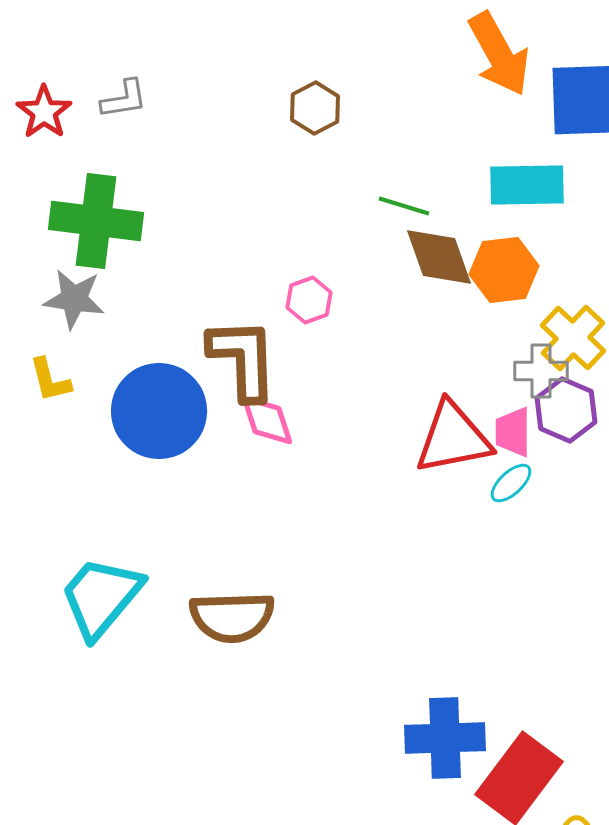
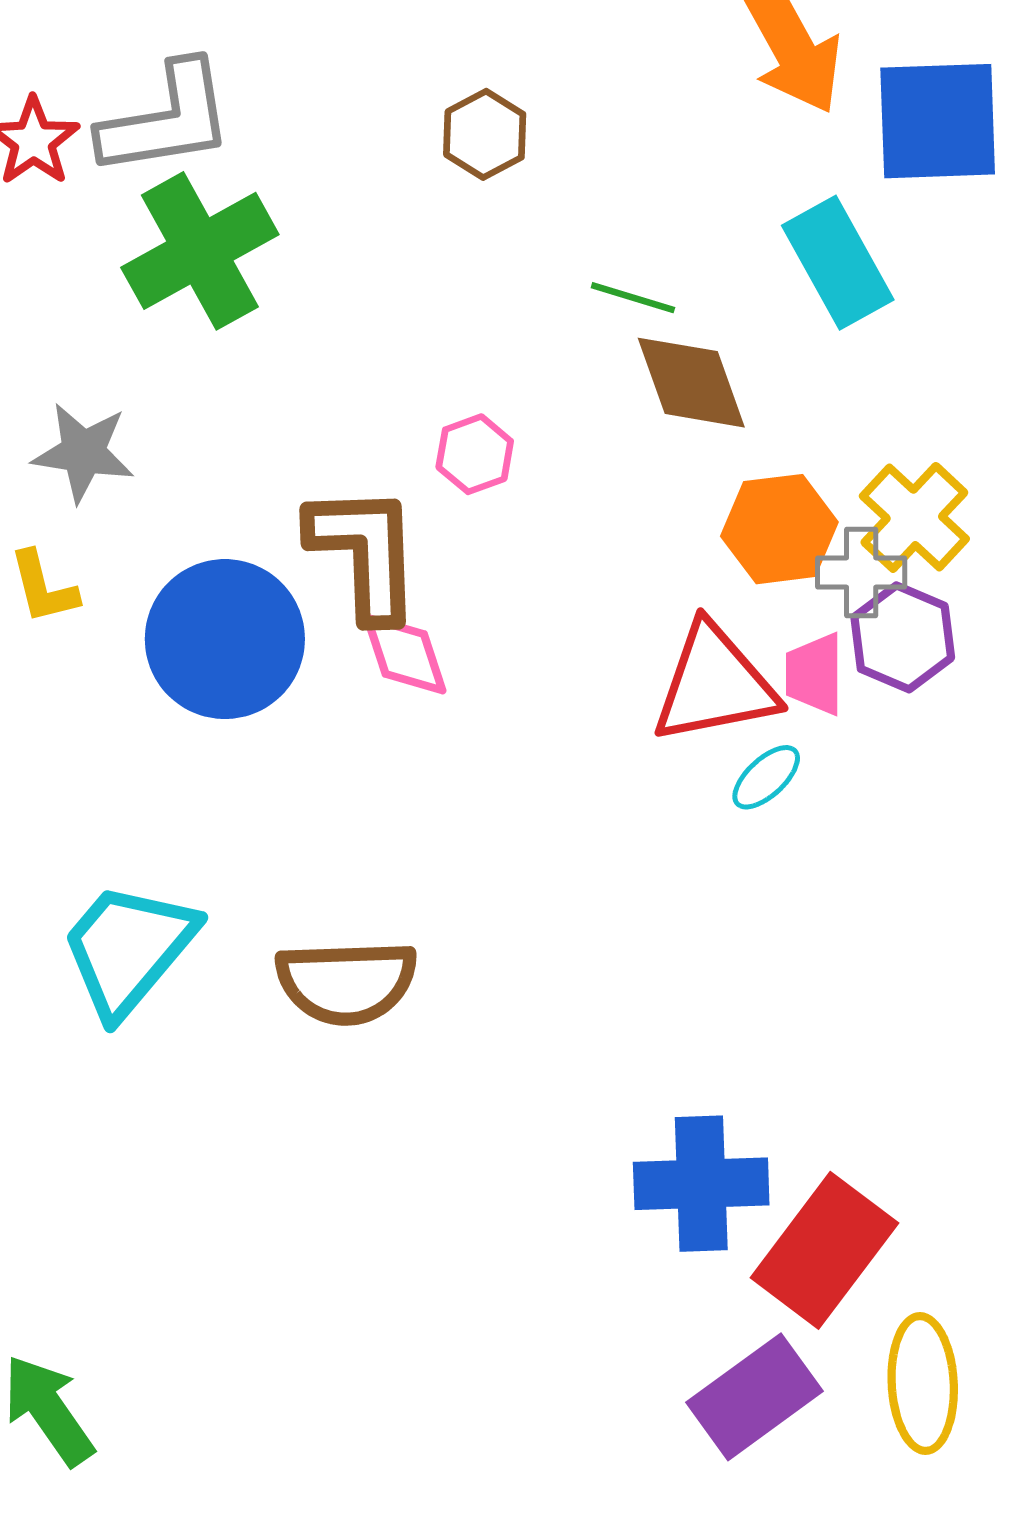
gray L-shape: (124, 99) -> (167, 119), size x1.8
cyan rectangle: (527, 185) -> (838, 263), turned 62
green cross: (96, 221) -> (200, 251), moved, turned -36
orange hexagon: (504, 270) -> (779, 529), moved
cyan ellipse: (511, 483) -> (766, 777), moved

